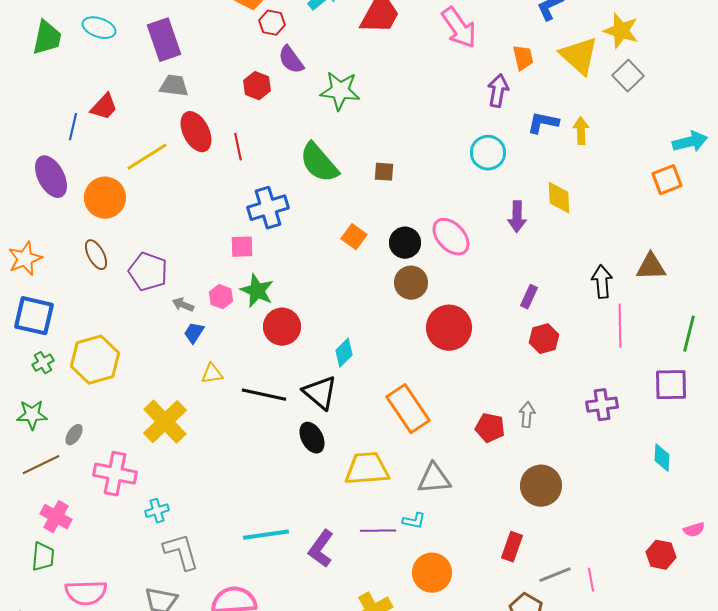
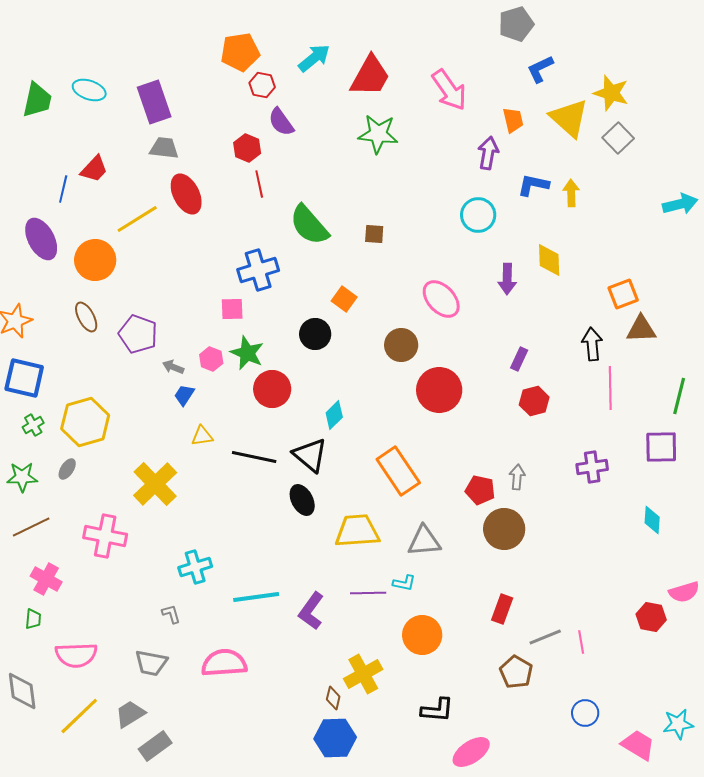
green star: (340, 91) -> (378, 134), moved
red line: (238, 147) -> (259, 184), moved
orange square: (667, 180) -> (623, 294), moved
black circle: (405, 243) -> (315, 334), moved
gray ellipse: (74, 435) -> (67, 469), moved
brown circle: (541, 486) -> (504, 529), moved
cyan cross: (157, 511) -> (195, 567), moved, size x1.4
pink semicircle: (694, 530) -> (684, 592), size x1.4
gray L-shape: (181, 552) -> (171, 614), size x0.5
green trapezoid: (43, 557) -> (33, 619), size x0.7

